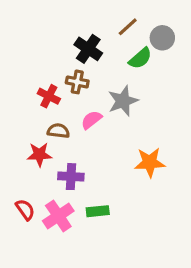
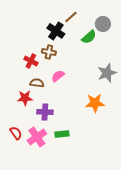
brown line: (128, 27) -> (71, 17), moved
gray star: (123, 101) -> (107, 73), moved

